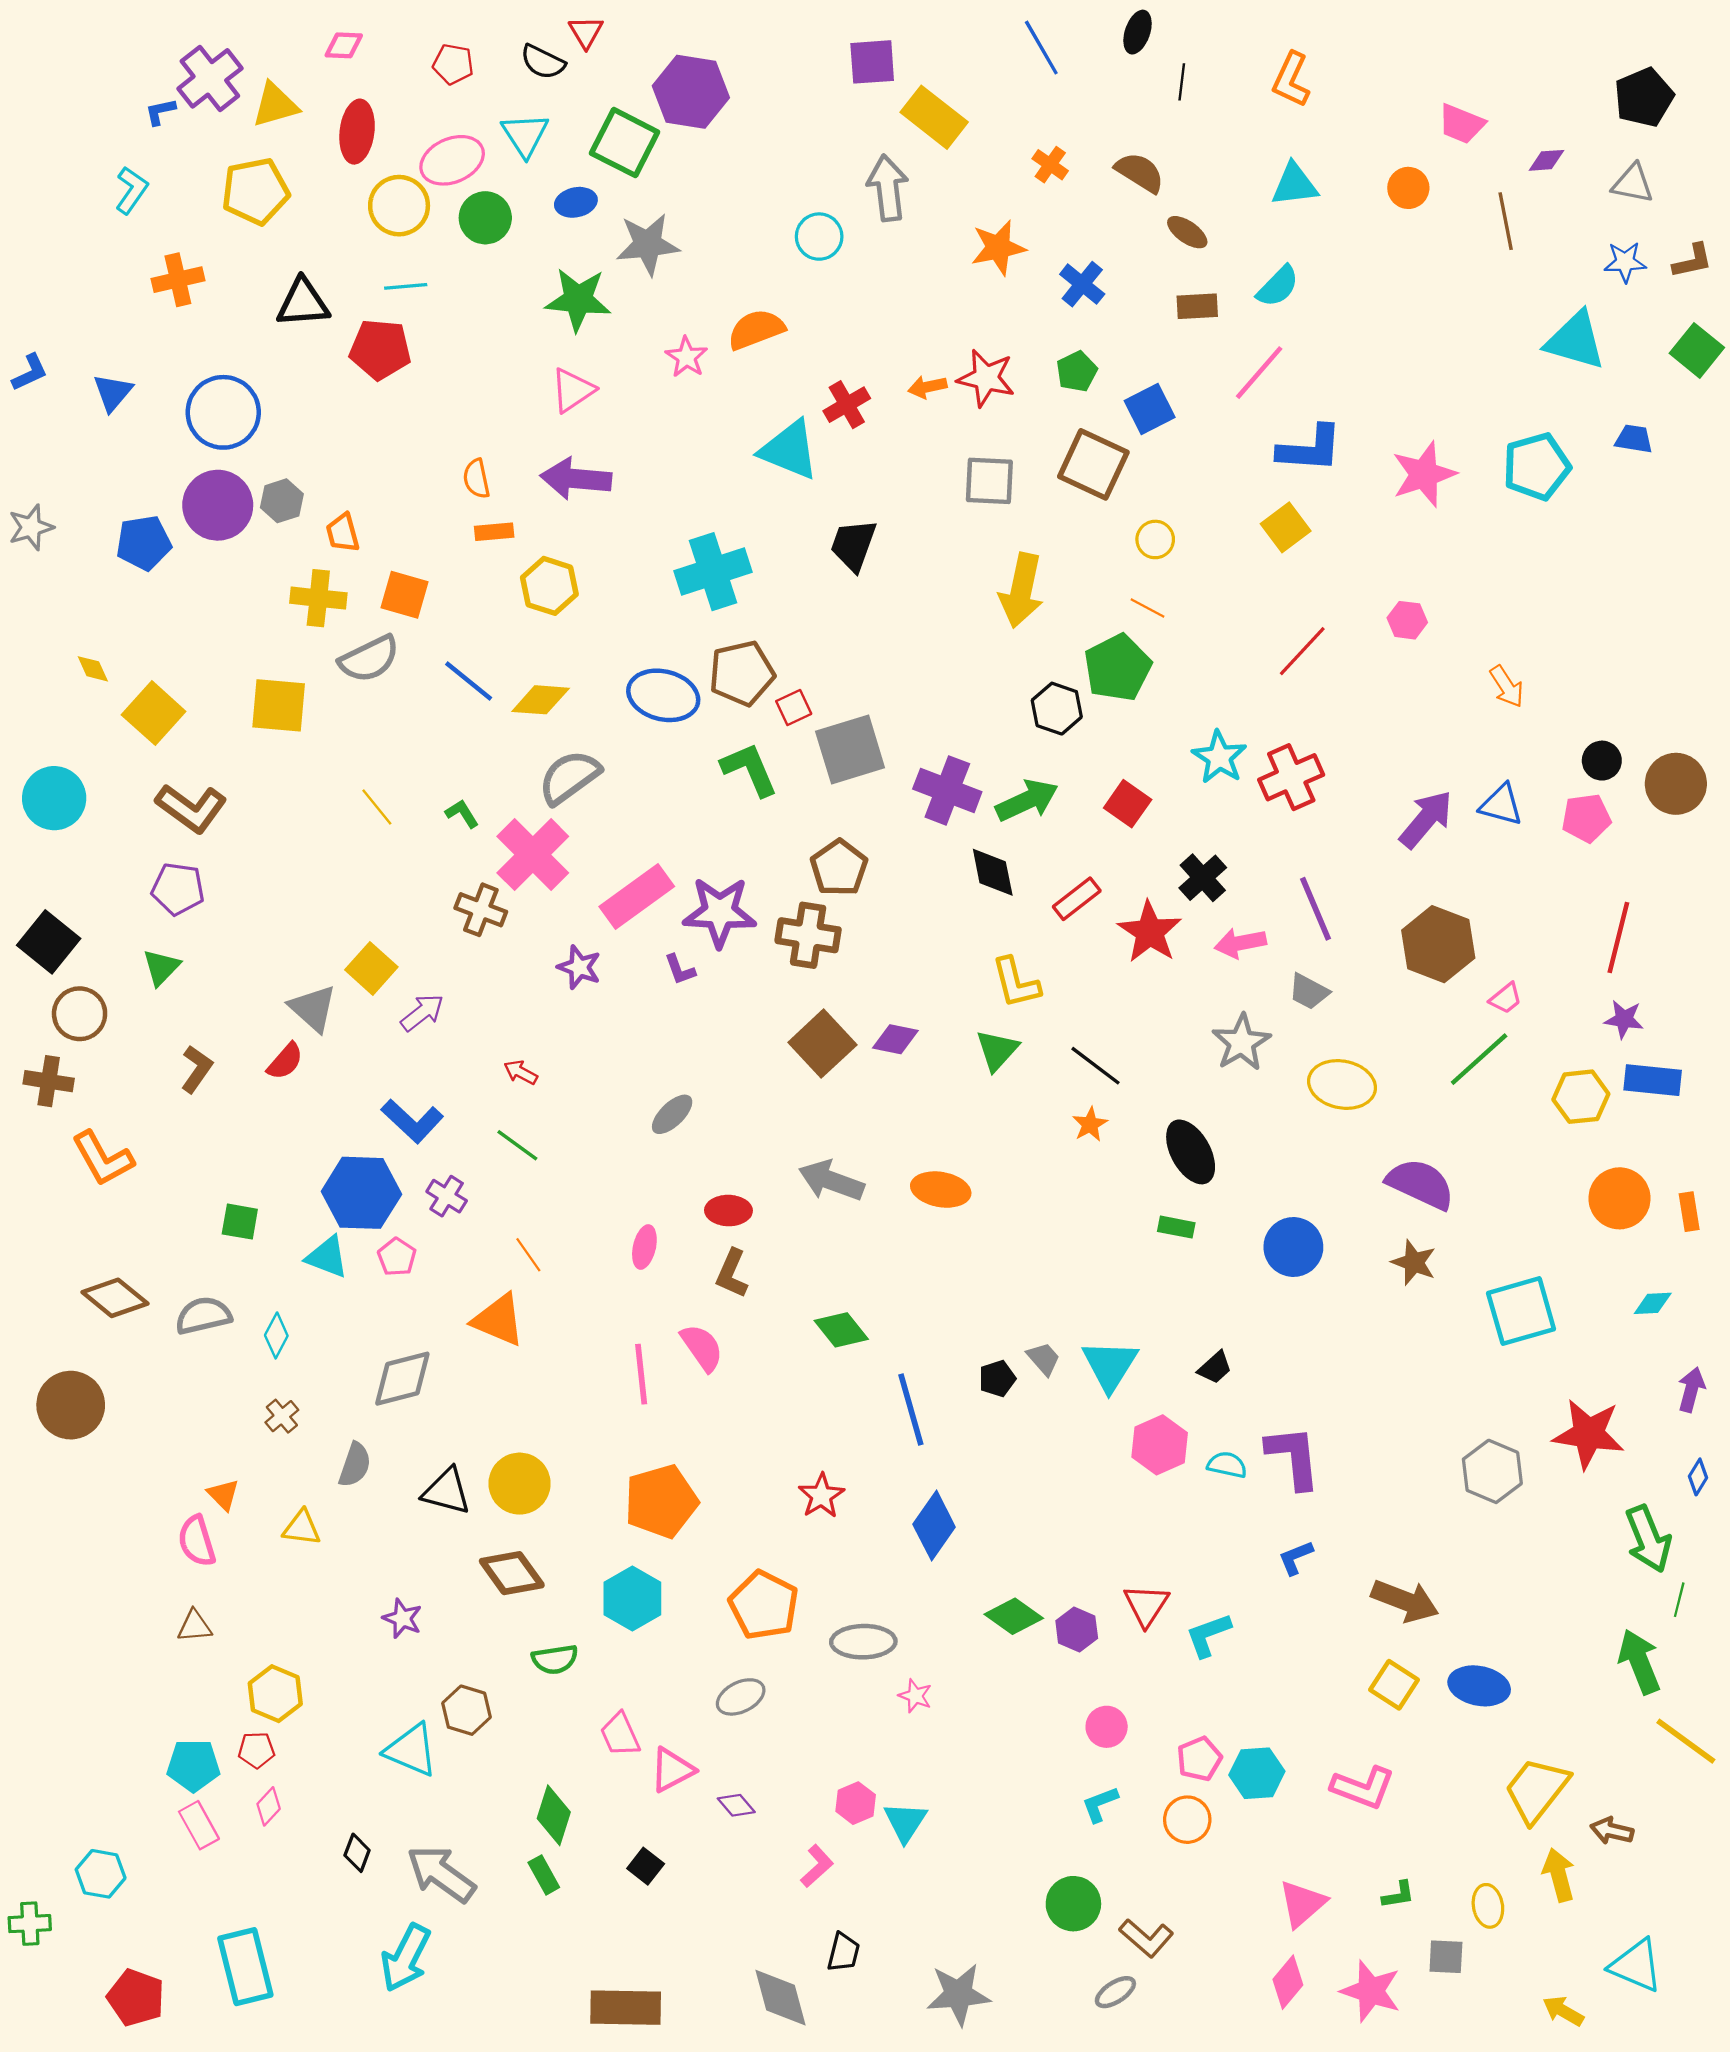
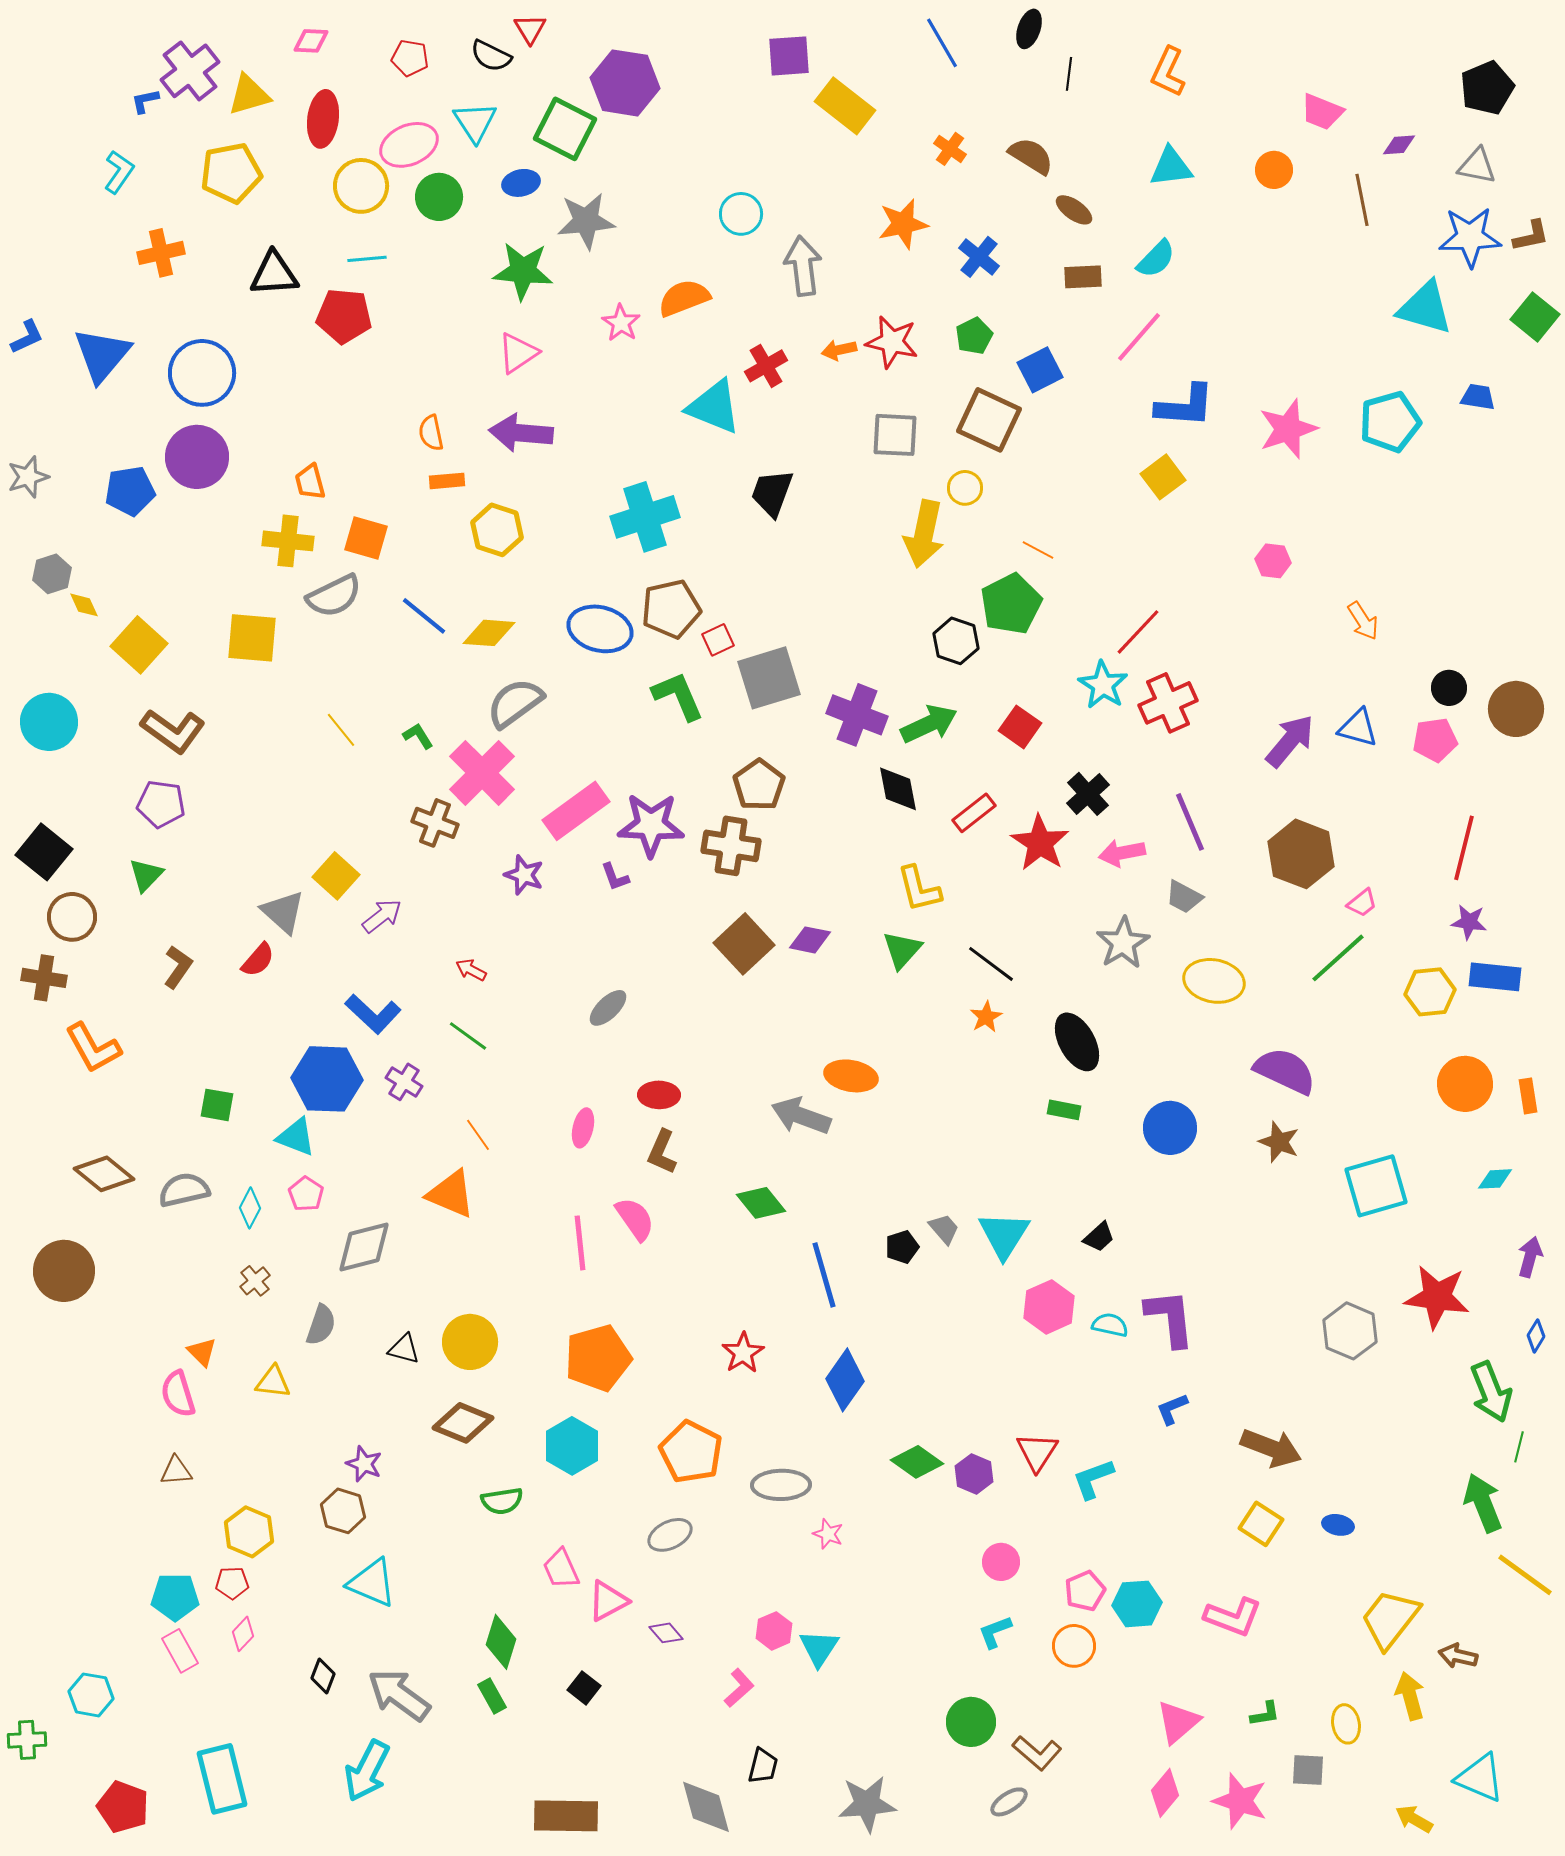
gray arrow: (888, 188) -> (803, 266), moved
blue star: (1625, 262) -> (1470, 237), size x1.6
blue triangle: (113, 392) -> (102, 355), size x1.6
gray hexagon: (282, 501) -> (52, 574), moved
yellow circle: (1155, 539) -> (965, 488), moved
red line: (1302, 651) -> (1138, 632), moved
gray arrow: (831, 1181) -> (801, 1116), moved
pink pentagon: (397, 1257) -> (306, 1194), moved
black triangle: (447, 1491) -> (404, 1349), size x0.7
brown diamond: (512, 1573) -> (463, 1423), turned -32
blue ellipse: (1479, 1686) -> (1338, 1525), size x0.6
brown hexagon: (466, 1710) -> (343, 1511), moved

